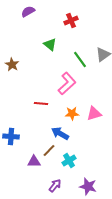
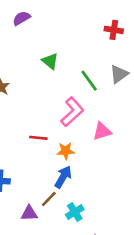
red cross: (71, 20) -> (114, 30), moved, turned 32
orange star: (72, 114) -> (66, 151), moved
pink triangle: (94, 114) -> (102, 131), moved
blue arrow: (60, 134) -> (63, 177), turned 90

